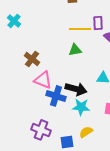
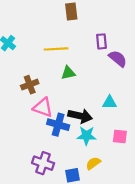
yellow line: (80, 29) -> (56, 49), moved
green triangle: (75, 50) -> (68, 73), moved
brown cross: (32, 59) -> (30, 85), turned 35

